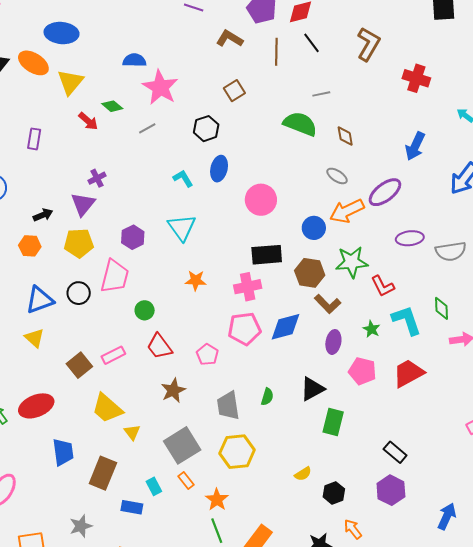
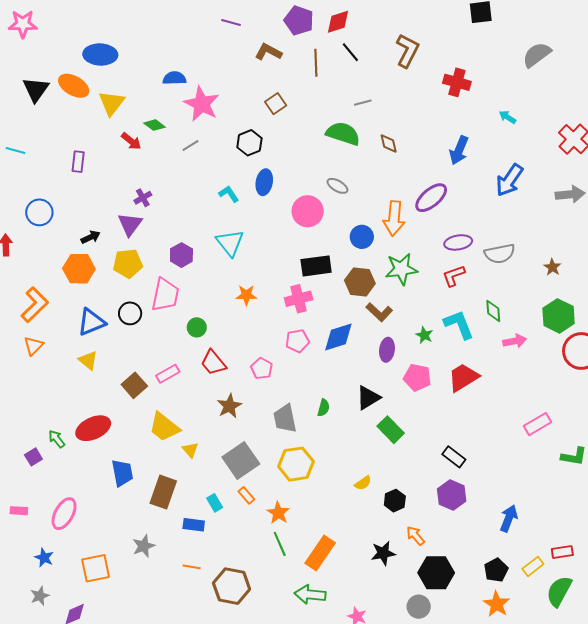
gray ellipse: (337, 176) -> (337, 186), moved
orange arrow: (347, 211) -> (394, 218), turned -56
orange hexagon: (30, 246) -> (79, 269), size x1.4
red L-shape: (383, 286) -> (454, 276), moved, turned 100
pink pentagon: (244, 329) -> (297, 341), size x0.7
green rectangle: (333, 422) -> (391, 430), turned -56

